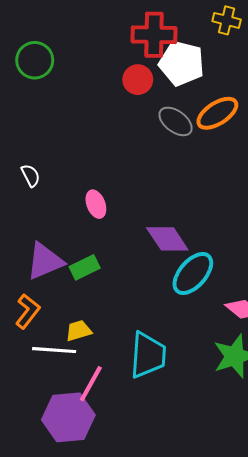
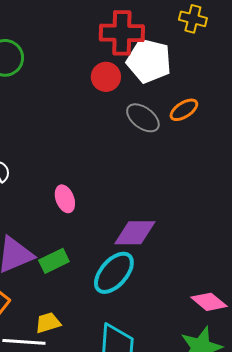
orange ellipse: (217, 113) -> (184, 110), size x0.7
purple diamond: (167, 239) -> (135, 233), turned -57
cyan ellipse: (193, 273) -> (114, 273), moved

